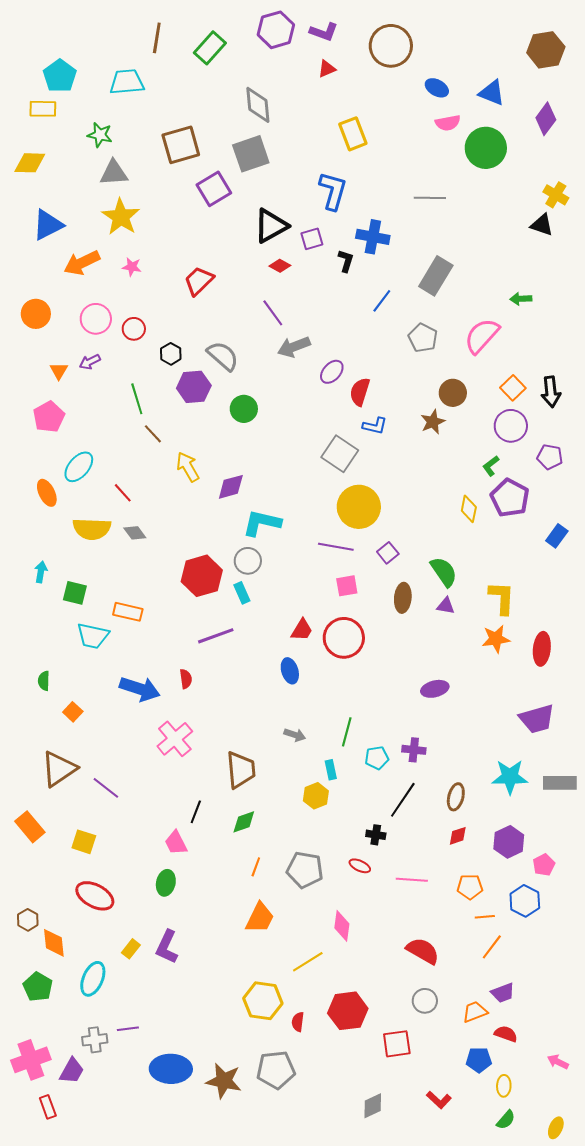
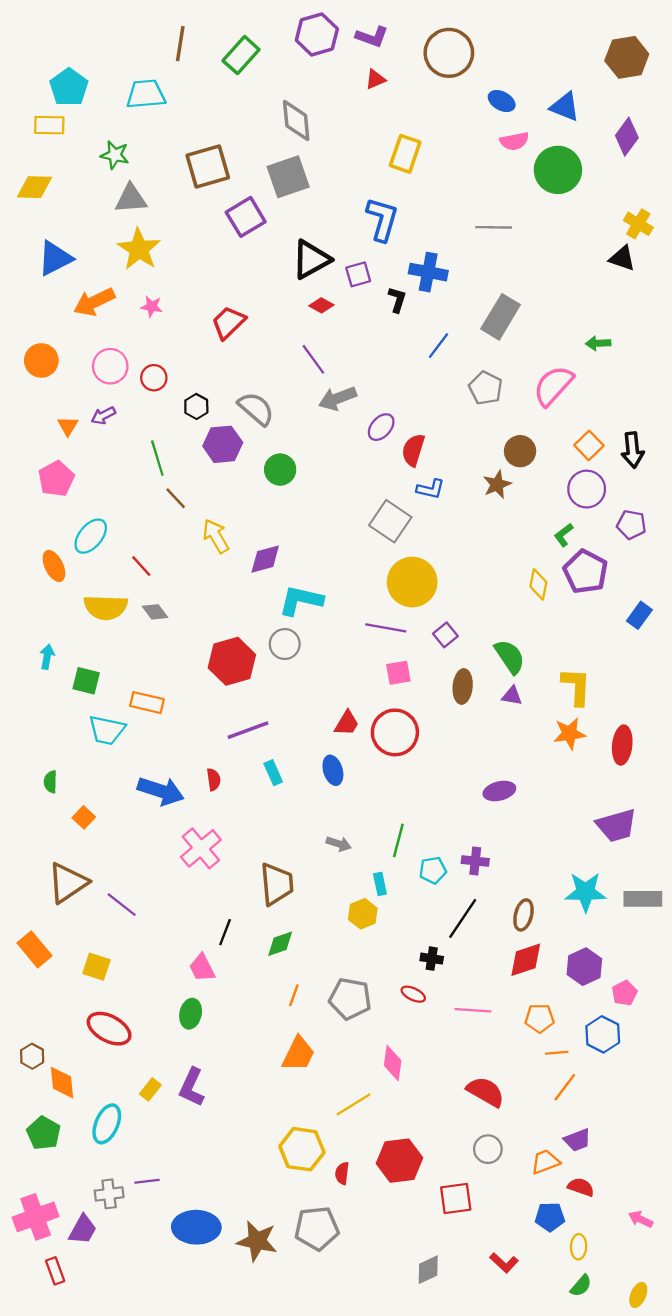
yellow rectangle: (353, 134) -> (405, 154), turned 40
cyan rectangle: (242, 593) -> (273, 773), moved
red diamond: (458, 836) -> (526, 960), size x1.6

